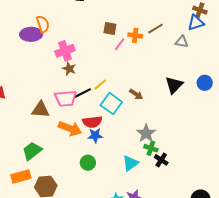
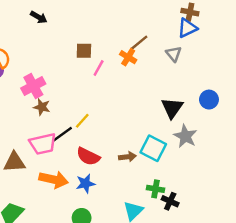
orange cross: (135, 35) -> (128, 57), moved, turned 32
gray triangle: (182, 42) -> (174, 54), turned 48
brown arrow: (136, 94) -> (127, 157), moved, turned -32
cyan square: (111, 104) -> (153, 148), moved
red semicircle: (92, 122) -> (88, 156), moved, turned 42
gray star: (146, 133) -> (185, 136), moved

